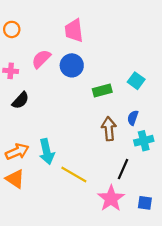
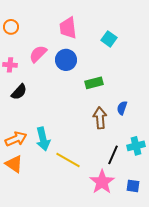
cyan square: (136, 81) -> (109, 39), moved
cyan cross: (144, 141) -> (136, 146), moved

